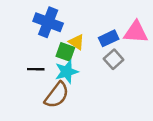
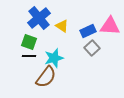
blue cross: (48, 22) -> (39, 18), turned 30
yellow triangle: (76, 42) -> (62, 26), moved
green square: (65, 52) -> (29, 42), moved

